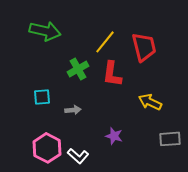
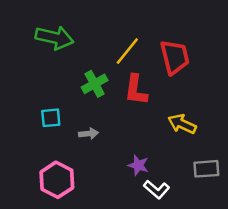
white L-shape: (78, 156) -> (157, 190), moved

